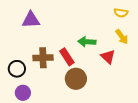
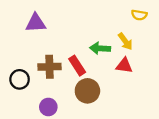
yellow arrow: (122, 37) -> (125, 41), moved
red triangle: (108, 57) -> (124, 66), turned -35
purple circle: (23, 93) -> (48, 107), moved

